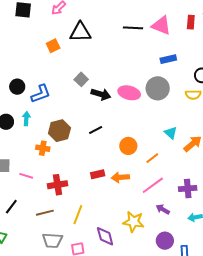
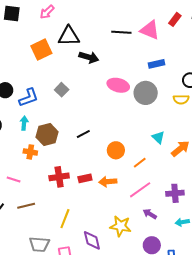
red rectangle: (191, 22) -> (175, 19), moved, turned 32
orange square: (53, 46) -> (41, 50), size x1.5
gray square: (81, 79) -> (62, 90), moved
pink ellipse: (129, 93) -> (118, 85), moved
black arrow: (101, 94) -> (89, 57), moved
cyan arrow: (26, 119) -> (24, 123), moved
red cross: (58, 185) -> (59, 177), moved
brown line: (45, 213) -> (26, 206), moved

